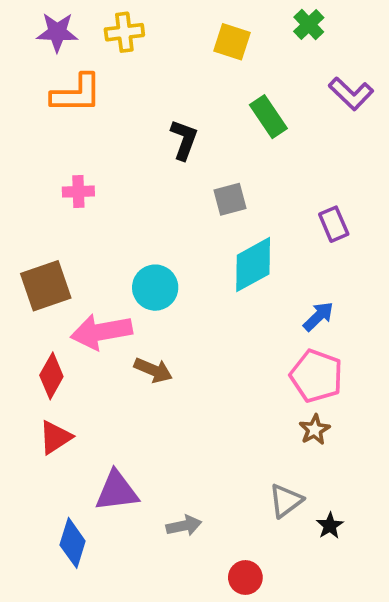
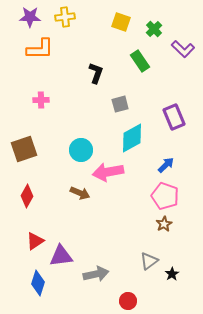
green cross: (309, 25) -> (154, 29), moved
purple rectangle: (334, 224) -> (174, 117), size x1.4
pink arrow: (101, 332) -> (108, 172), moved
red triangle: (55, 437) -> (35, 241), moved
gray arrow: (184, 526) -> (96, 274), size x1.4

